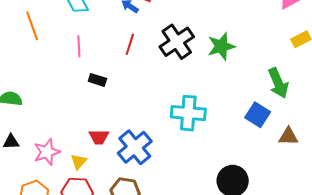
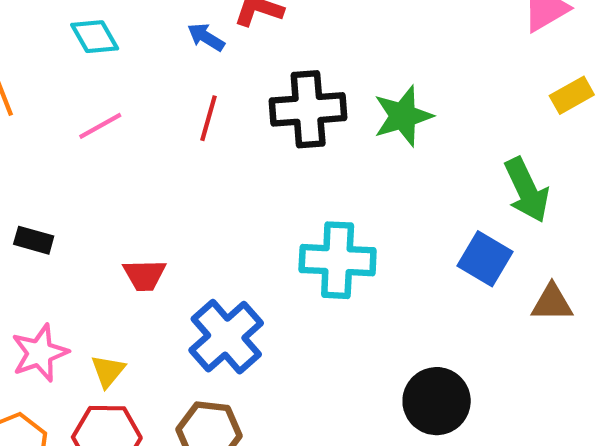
black cross: (177, 42) -> (308, 109), turned 32
pink line: (79, 46) -> (100, 126), turned 65
black rectangle: (97, 80) -> (34, 240), moved
red trapezoid: (99, 137) -> (145, 275), moved

